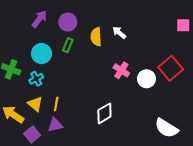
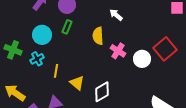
yellow semicircle: (96, 37) -> (98, 36), moved
yellow triangle: (35, 104) -> (77, 83), moved
yellow line: (56, 104) -> (56, 71), moved

